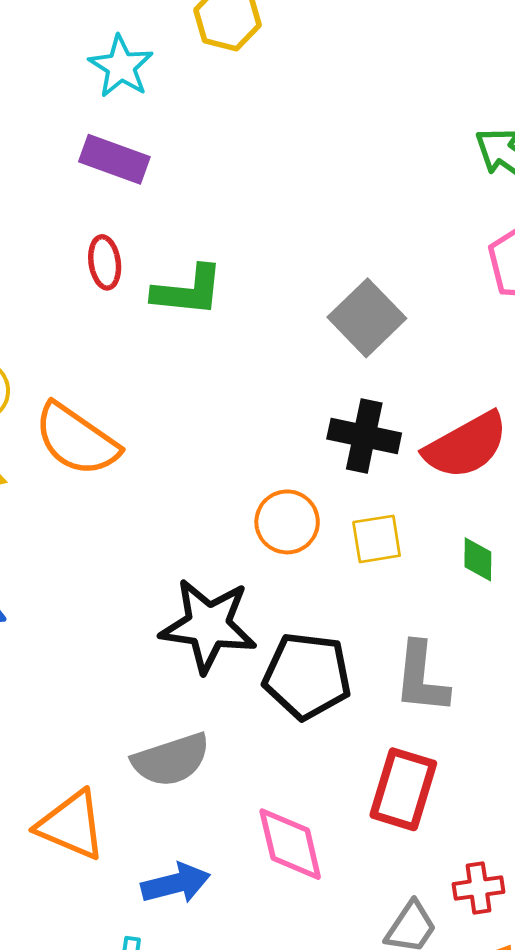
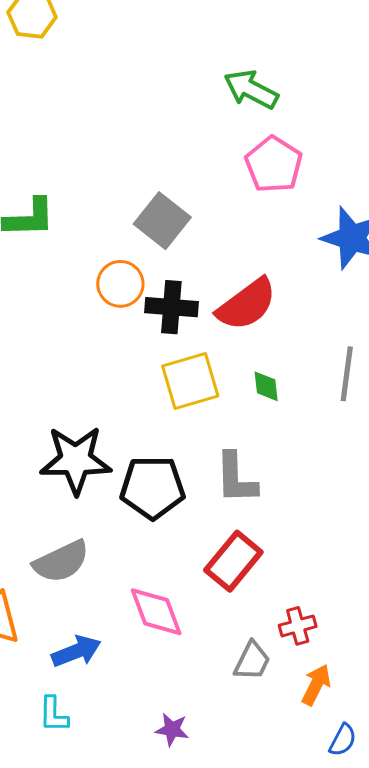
orange circle: (287, 522) -> (120, 284), moved
yellow square: (377, 539) -> (190, 381), size x1.5
red rectangle: (403, 789) -> (233, 561), turned 30

